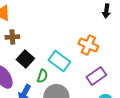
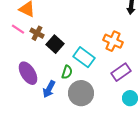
brown cross: (12, 37) -> (37, 33), turned 32
black square: (25, 59) -> (55, 44), moved

